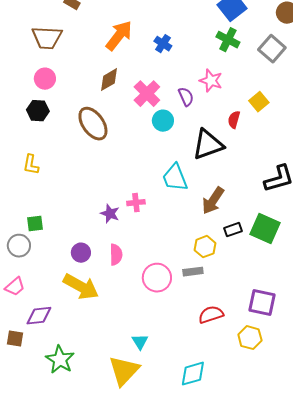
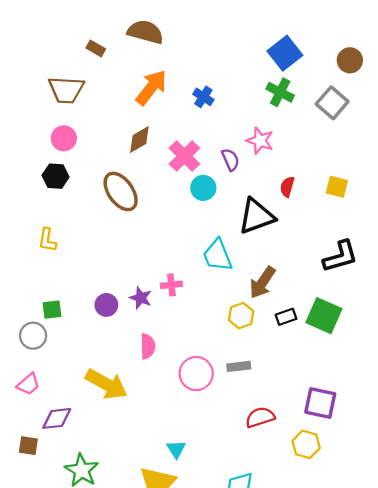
yellow square: (259, 102) -> (337, 187), moved, turned -36
yellow hexagon: (205, 247) -> (241, 316), moved
purple circle: (81, 253) -> (106, 305), moved

